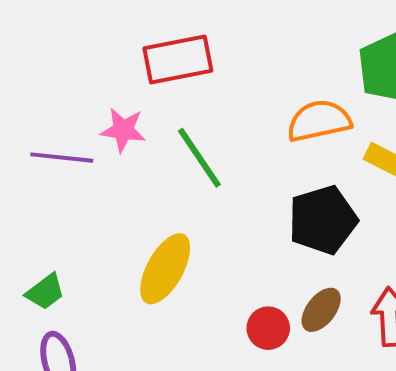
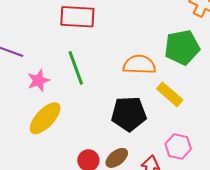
pink star: (123, 130) -> (38, 80), moved, turned 30

